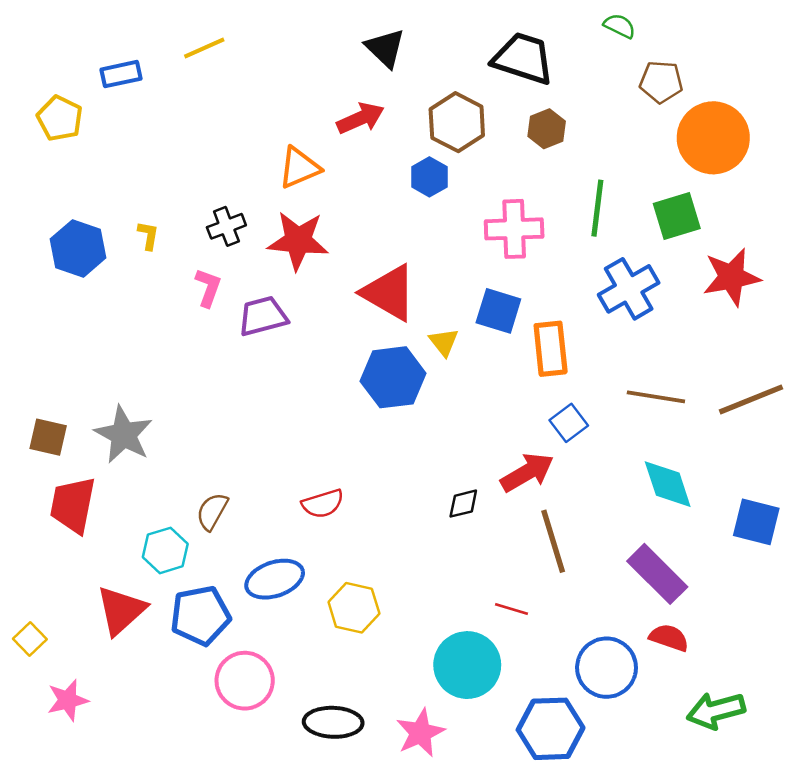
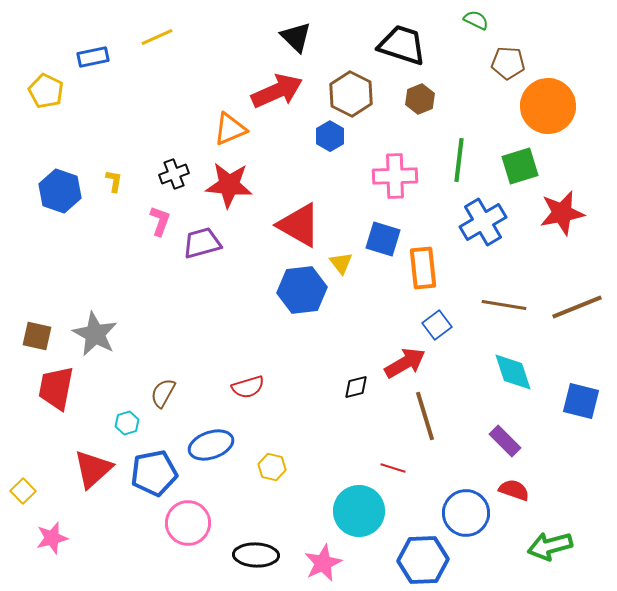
red arrow: (360, 118) -> (277, 91), size x1.4
cyan hexagon: (165, 550) -> (127, 423), size x0.7
purple rectangle: (657, 574) -> (505, 441), size x0.7
yellow hexagon: (354, 608) -> (272, 467), size x0.7

